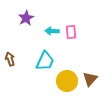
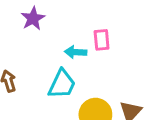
cyan arrow: (52, 31) -> (76, 52), moved

